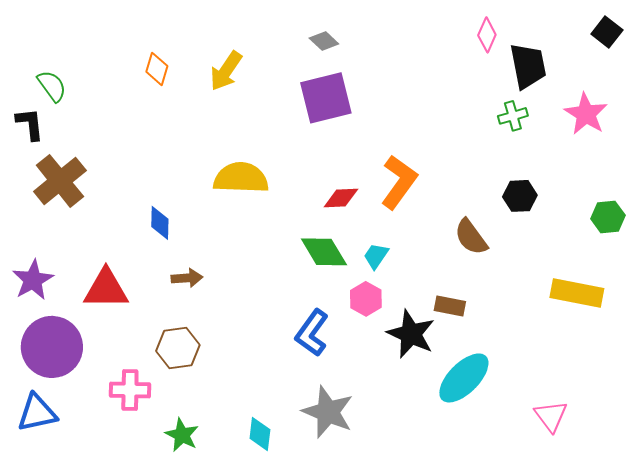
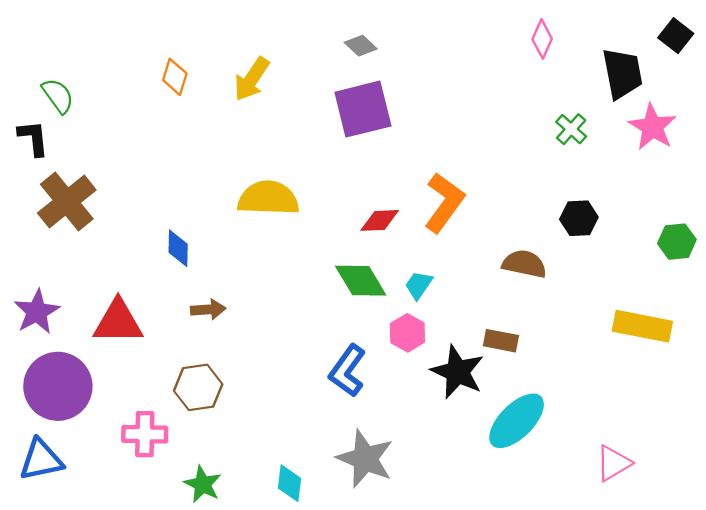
black trapezoid: (528, 66) -> (622, 73), moved
green cross: (513, 116) -> (571, 129), turned -32
brown semicircle: (471, 237) -> (524, 264), turned 138
pink triangle: (551, 416) -> (613, 463), turned 36

